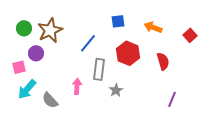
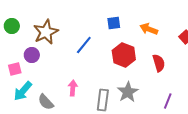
green circle: (24, 28) -> (12, 26), moved
gray rectangle: (99, 69) -> (103, 100), moved
gray star: (116, 90) -> (128, 92), moved, size x1.5

